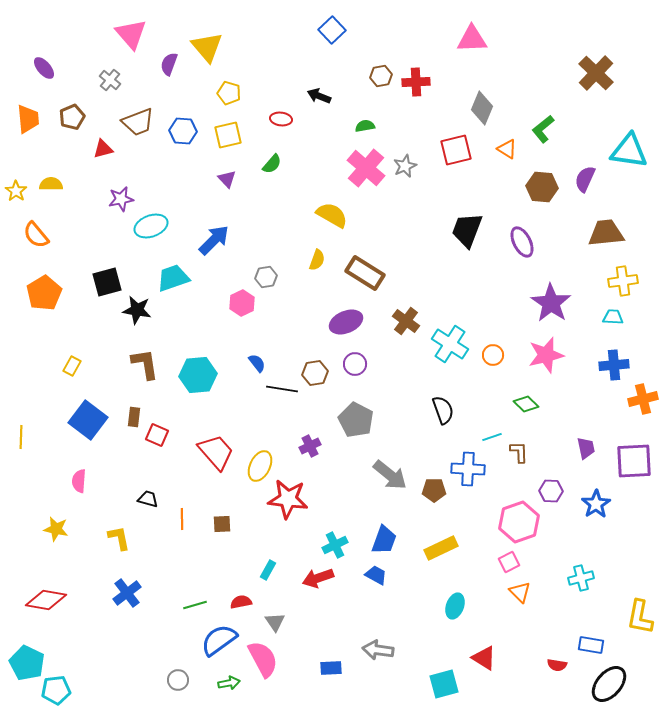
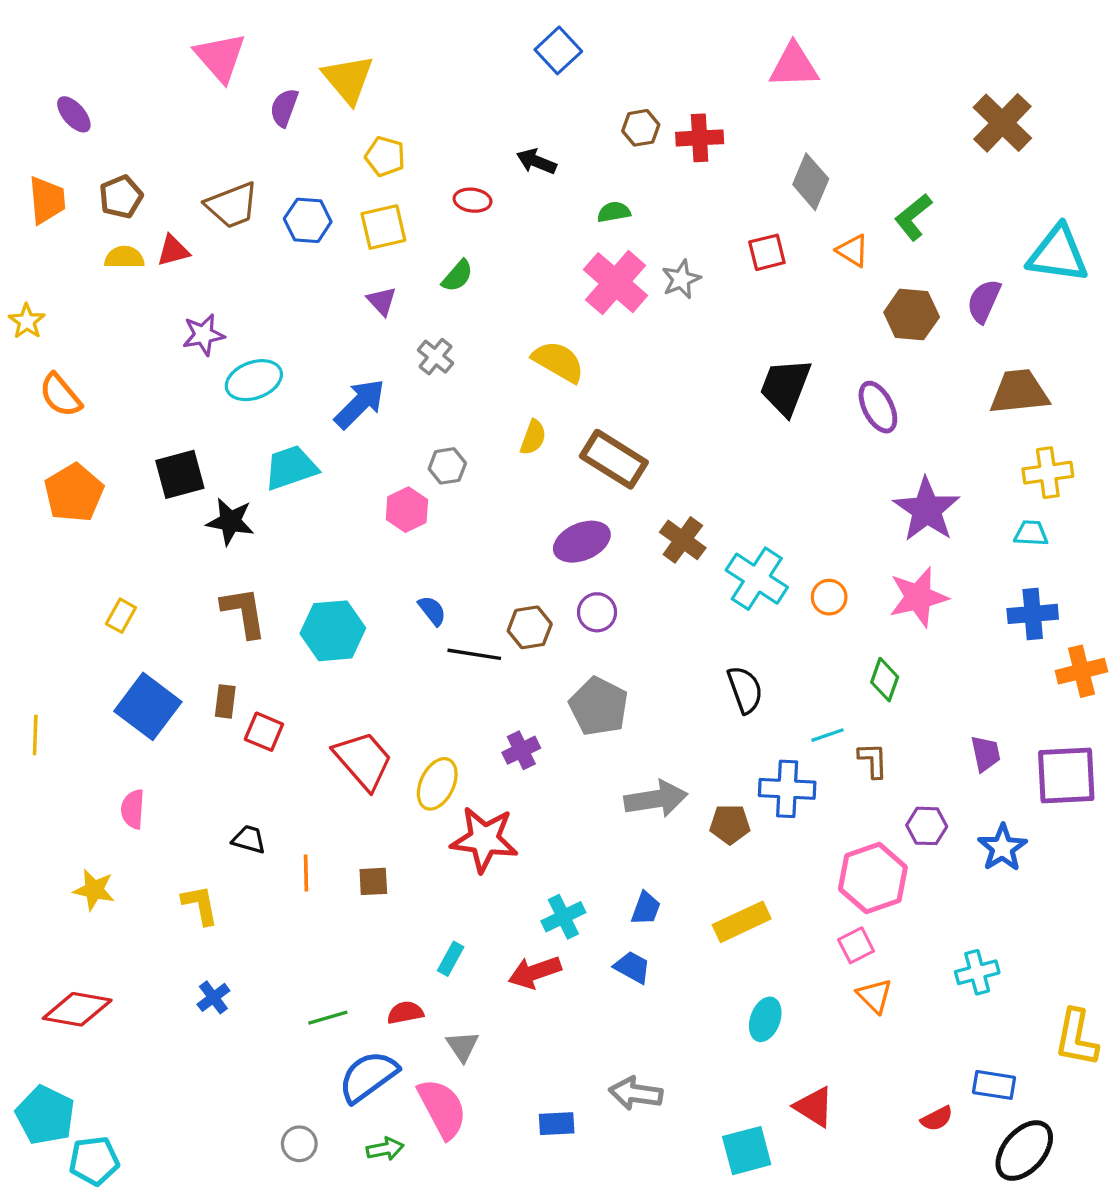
gray cross: (110, 80) -> (436, 357), moved
red square: (456, 150) -> (767, 252), size x0.7
yellow semicircle: (51, 184) -> (124, 257), moved
green diamond: (526, 404) -> (885, 680), turned 65
gray arrow: (390, 475) -> (656, 799), turned -48
blue trapezoid: (384, 540) -> (646, 908), size x0.7
blue cross: (127, 593) -> (213, 997), size x0.7
red semicircle: (557, 665) -> (937, 1119), turned -36

